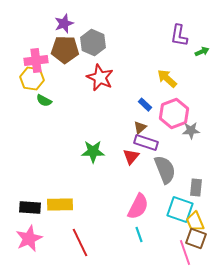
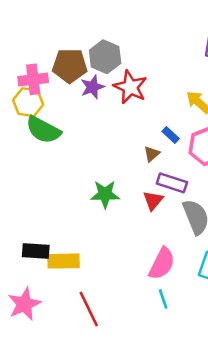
purple star: (64, 24) -> (92, 87), moved
red star: (100, 78) -> (130, 87), moved
green semicircle: (44, 101) -> (43, 130), size x1.8
brown triangle: (140, 128) -> (152, 154), moved
black rectangle: (30, 208) -> (36, 251), moved

